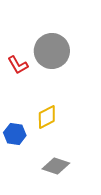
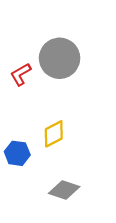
red L-shape: (18, 65) -> (21, 74), turned 90

